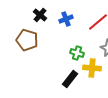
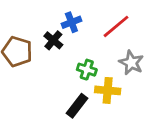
black cross: (40, 15) -> (53, 40), moved

